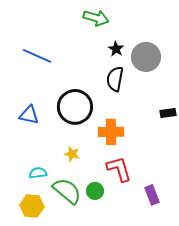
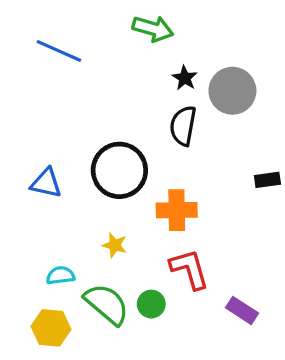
blue line: (37, 56) -> (59, 51), moved
purple rectangle: (152, 195) -> (242, 310), turned -36

